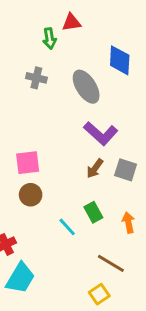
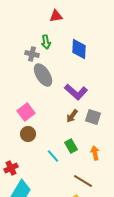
green arrow: (50, 38) -> (46, 42), moved
blue diamond: (120, 60) -> (79, 49), moved
gray ellipse: (86, 87) -> (43, 75), moved
pink square: (28, 163) -> (26, 112), turned -30

